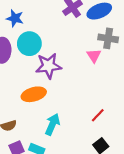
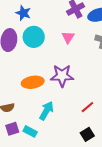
pink triangle: (94, 56) -> (68, 37), moved
purple star: (49, 66) -> (62, 76), moved

